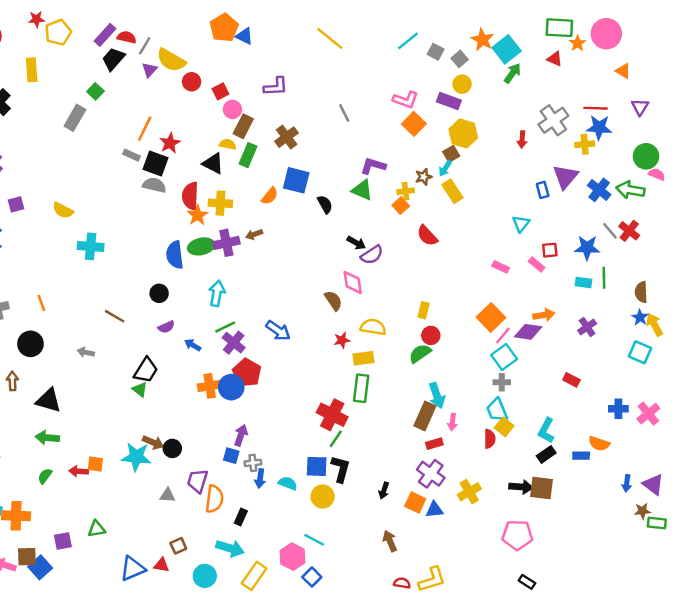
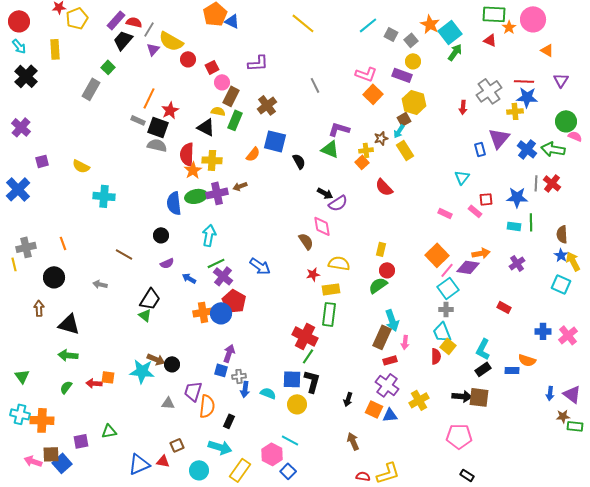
gray line: (610, 231) -> (536, 183), turned 42

